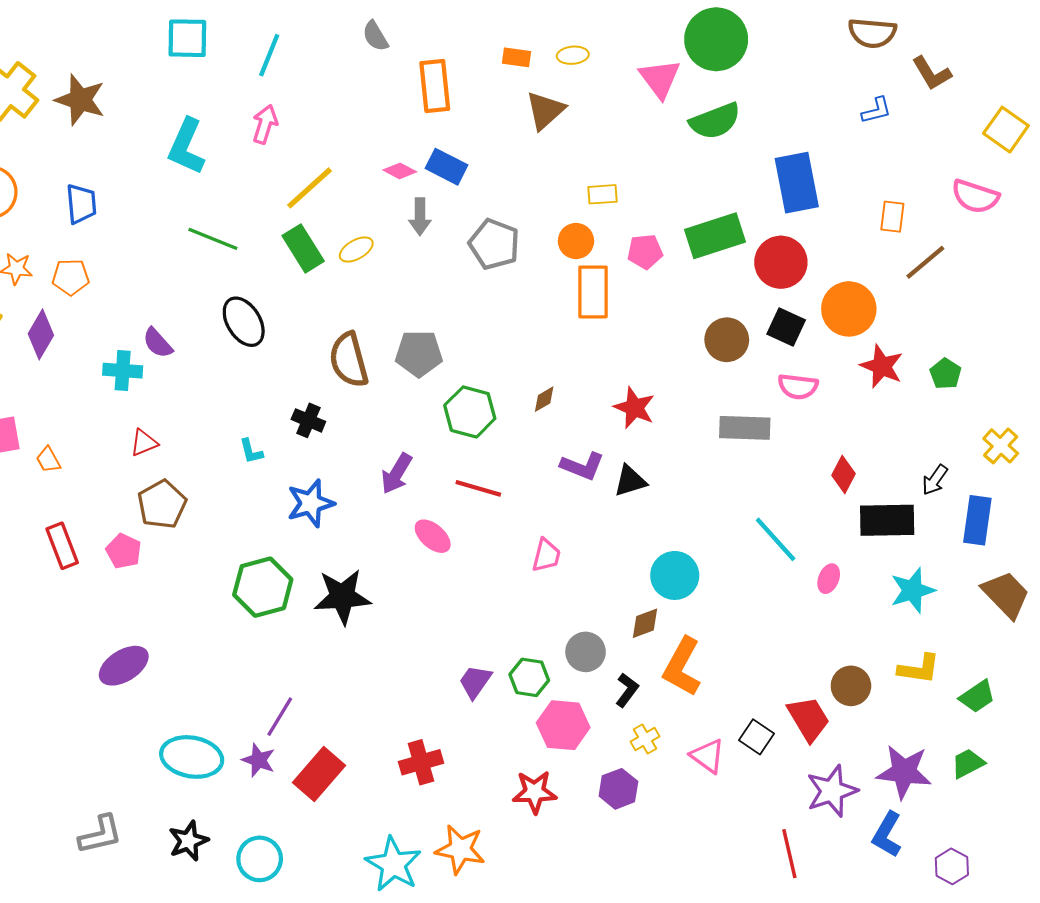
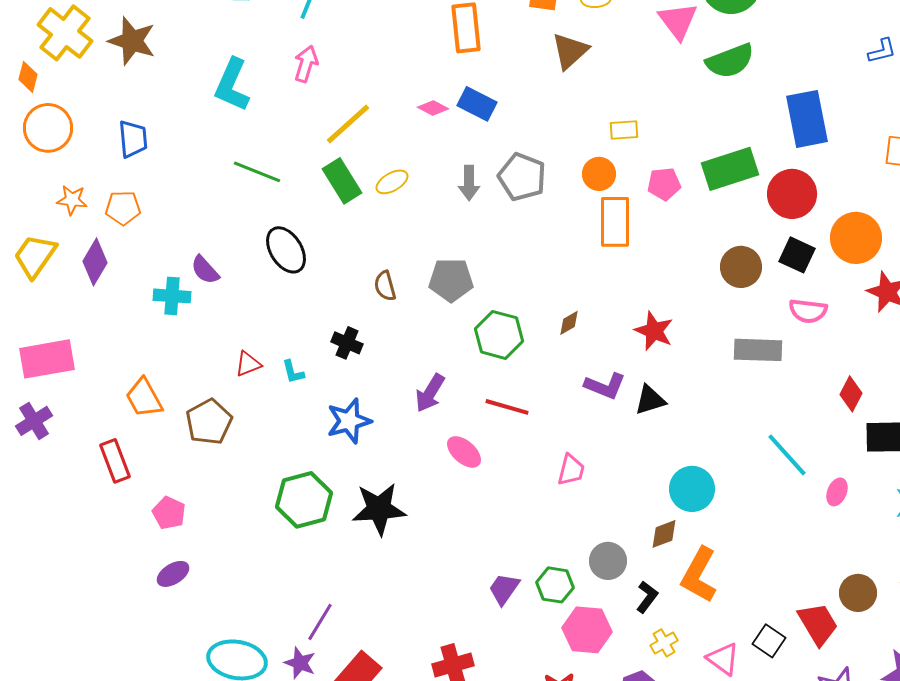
gray arrow: (420, 217) -> (469, 183), moved
brown semicircle: (349, 360) -> (385, 286), size x0.6
red triangle: (144, 443) -> (248, 364), moved
orange trapezoid: (48, 460) -> (144, 398), moved, size x1.6
pink pentagon: (124, 551) -> (169, 513), moved
purple ellipse: (124, 666) -> (173, 574), size x0.7

